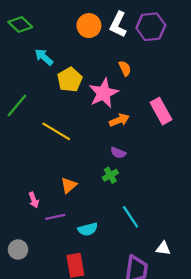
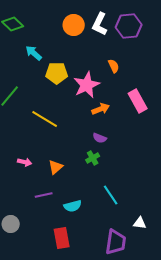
orange semicircle: (125, 68) -> (114, 66), moved
yellow pentagon: (70, 80) -> (57, 73), turned 30
pink arrow: (34, 200) -> (25, 162), moved, turned -56

